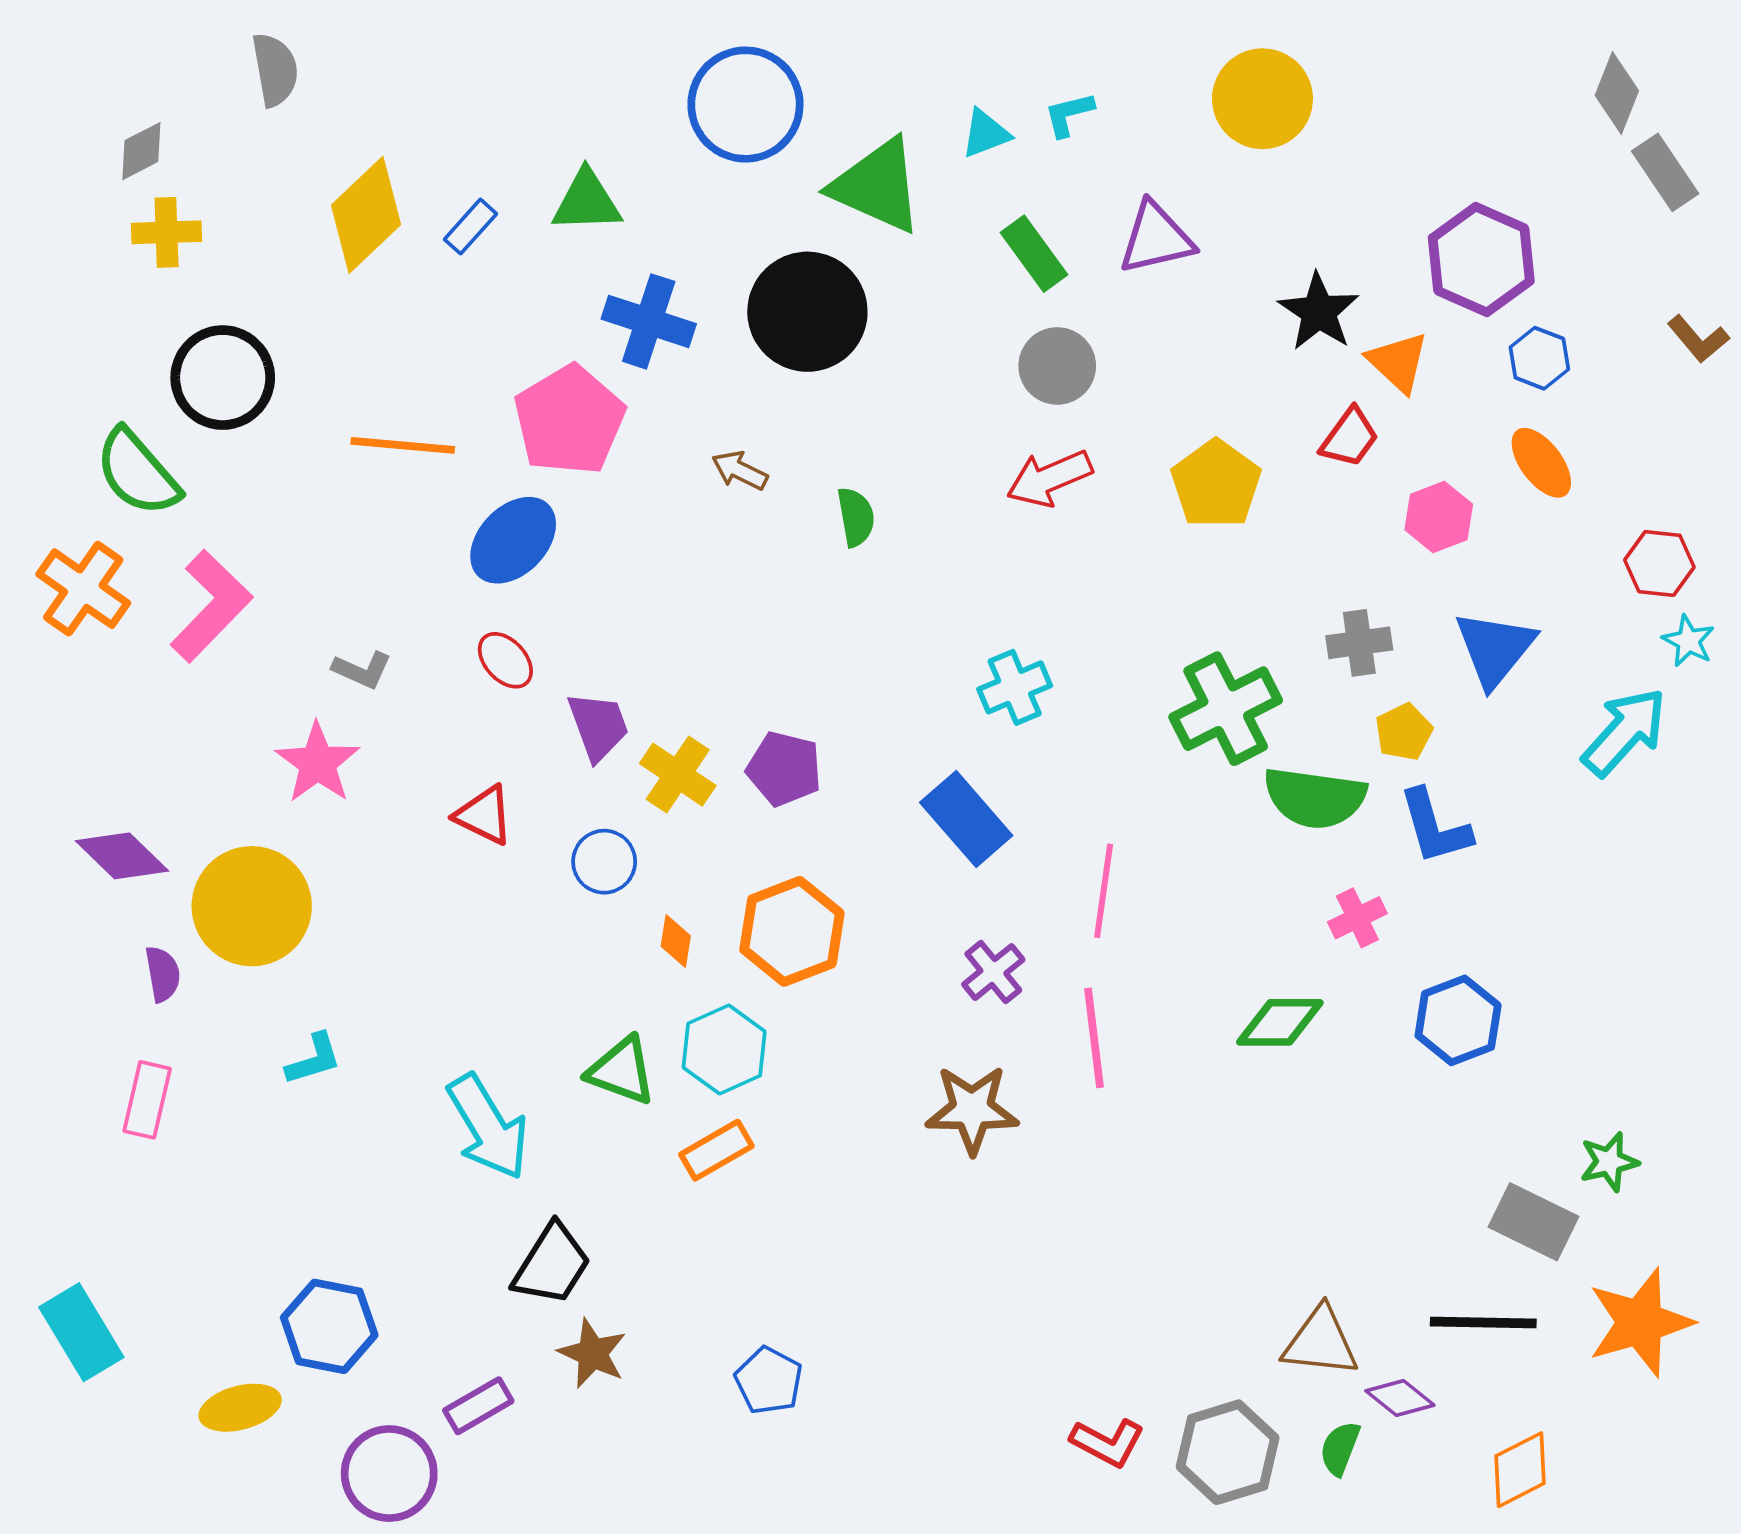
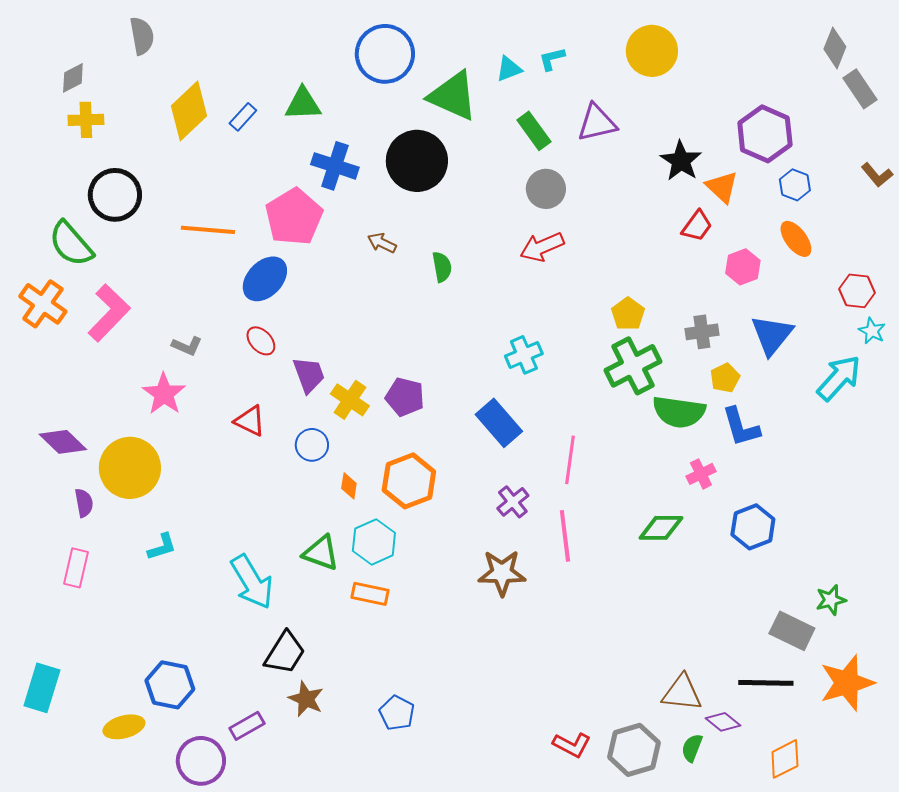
yellow pentagon: (1216, 484) -> (628, 314), moved, size x0.7
orange rectangle: (716, 1150) -> (370, 594), turned 42
cyan rectangle: (81, 1332) -> (42, 688), turned 48

